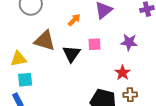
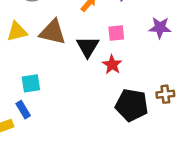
yellow triangle: (18, 59) -> (17, 32), moved
red star: (123, 73) -> (112, 65), moved

